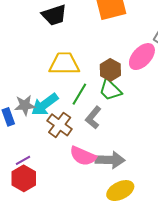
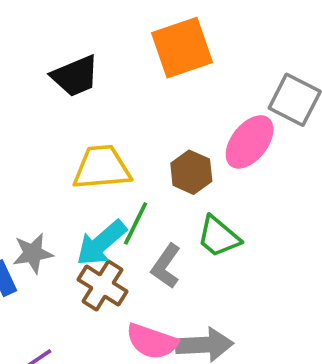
green trapezoid: (110, 90) -> (218, 237), moved
cyan arrow: (45, 104) -> (101, 243), moved

